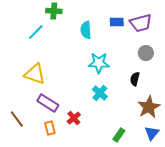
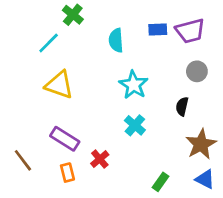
green cross: (54, 11) -> (73, 15), turned 35
cyan star: (99, 63) -> (134, 85), turned 30
yellow triangle: (35, 74) -> (59, 85), moved
blue triangle: (152, 133) -> (205, 179), turned -42

